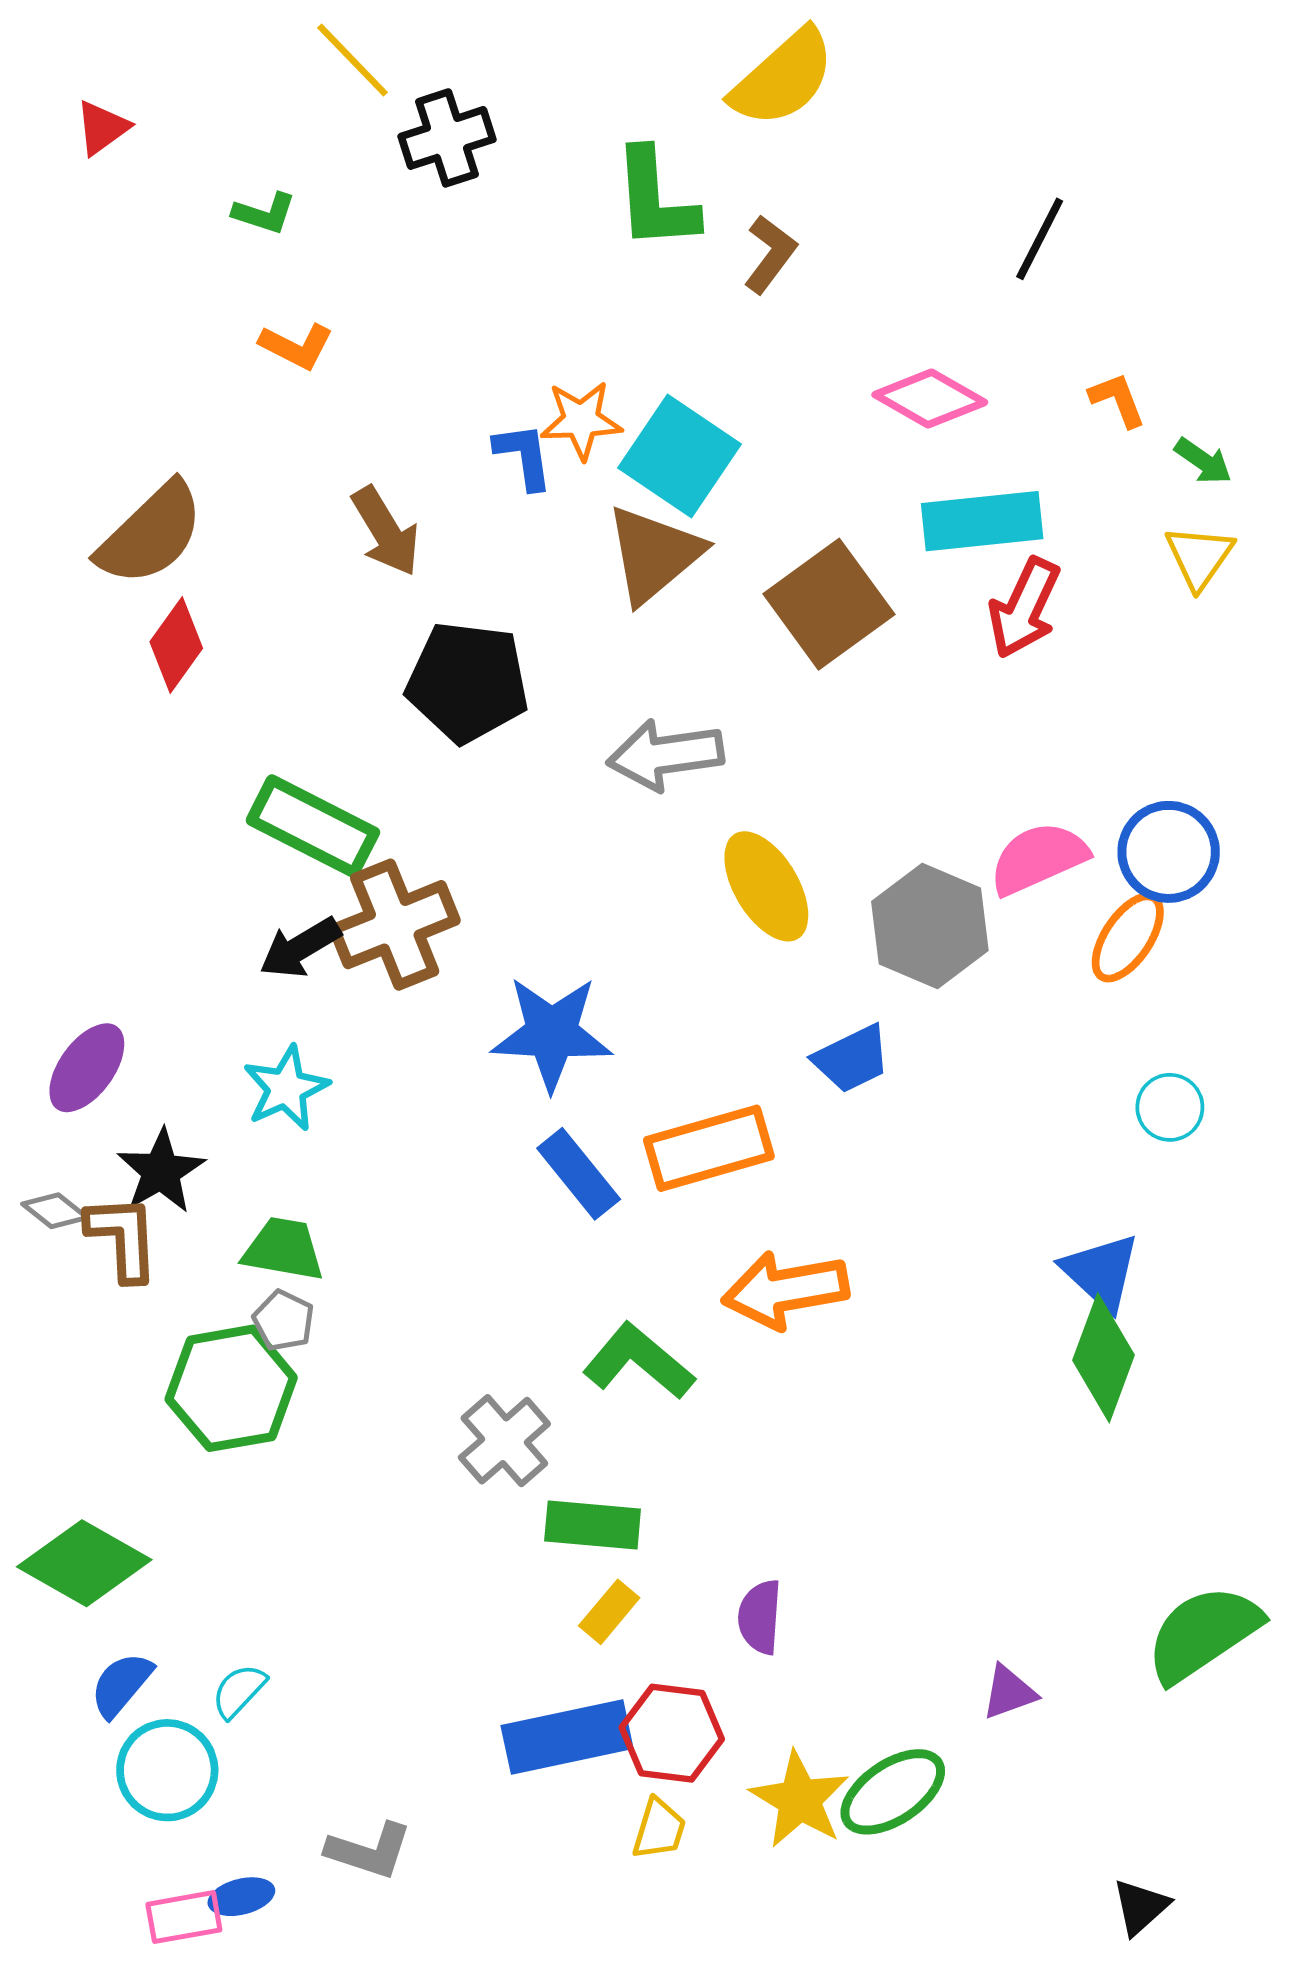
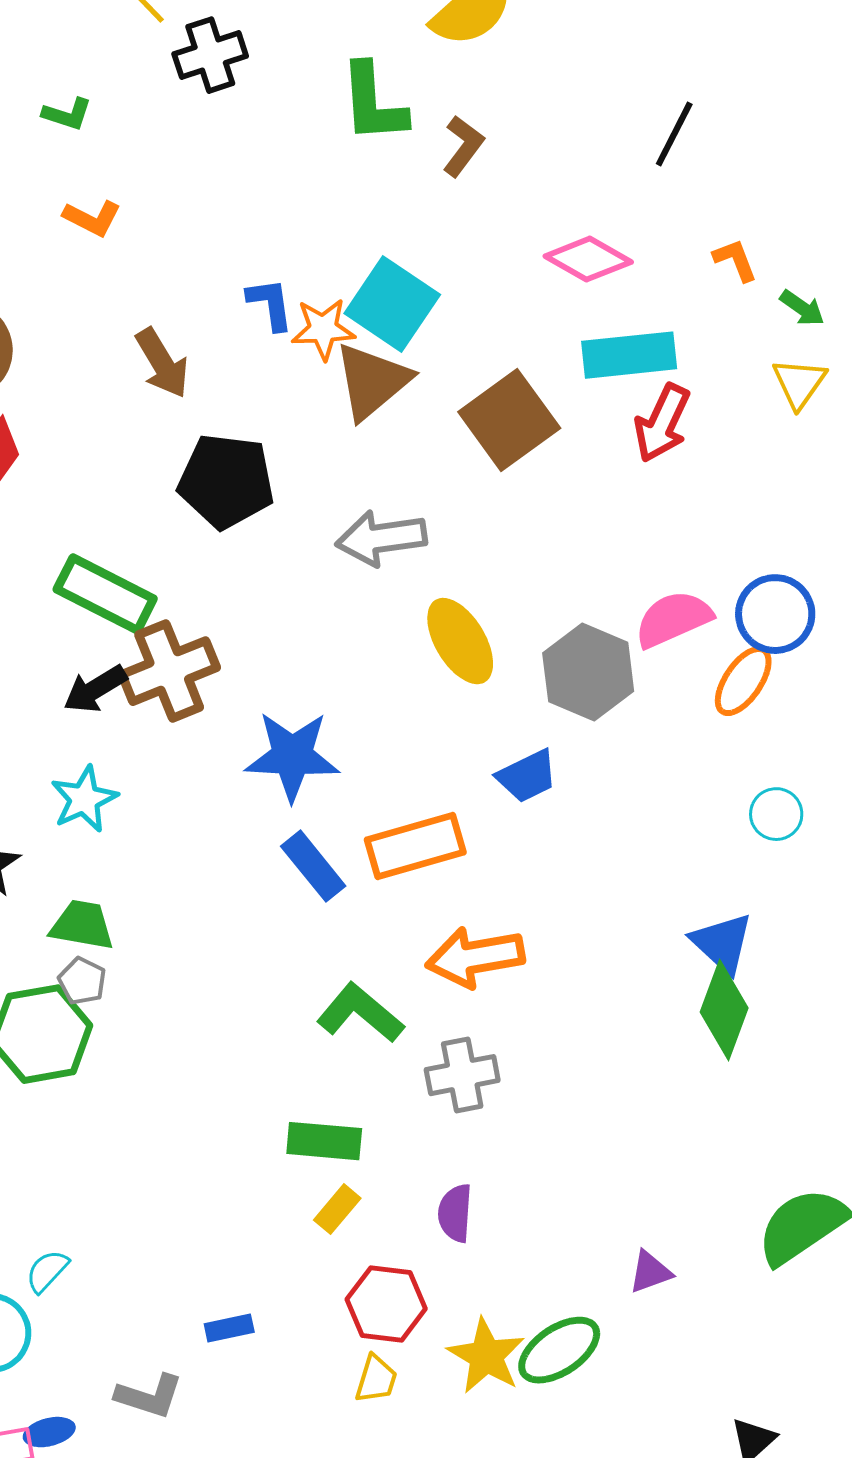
orange star: (581, 420) -> (323, 329), moved
gray cross: (504, 1441) -> (462, 1075), moved, turned 30
blue rectangle: (567, 1737) -> (229, 1328), moved, size x0.5

